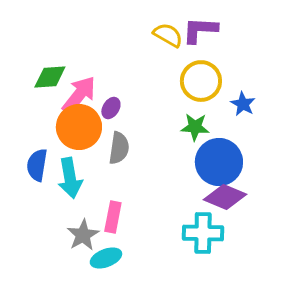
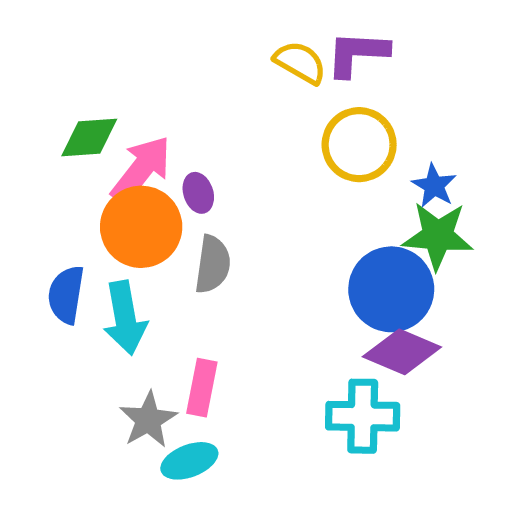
purple ellipse: (111, 108) -> (198, 193), turned -50
green star: (195, 127) -> (438, 236), moved, size x1.4

